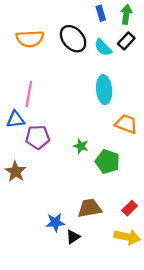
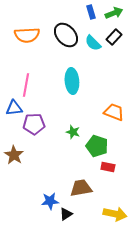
green arrow: (126, 14) -> (114, 13), turned 60
cyan ellipse: (104, 90) -> (72, 81), moved
red rectangle: (130, 208) -> (108, 167), moved, turned 56

